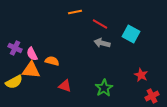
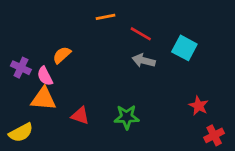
orange semicircle: (52, 61) -> (62, 55), moved, turned -56
yellow semicircle: (14, 82) -> (21, 133), moved
red triangle: (65, 86) -> (80, 116), moved
green star: (104, 88) -> (127, 117), moved, turned 30

